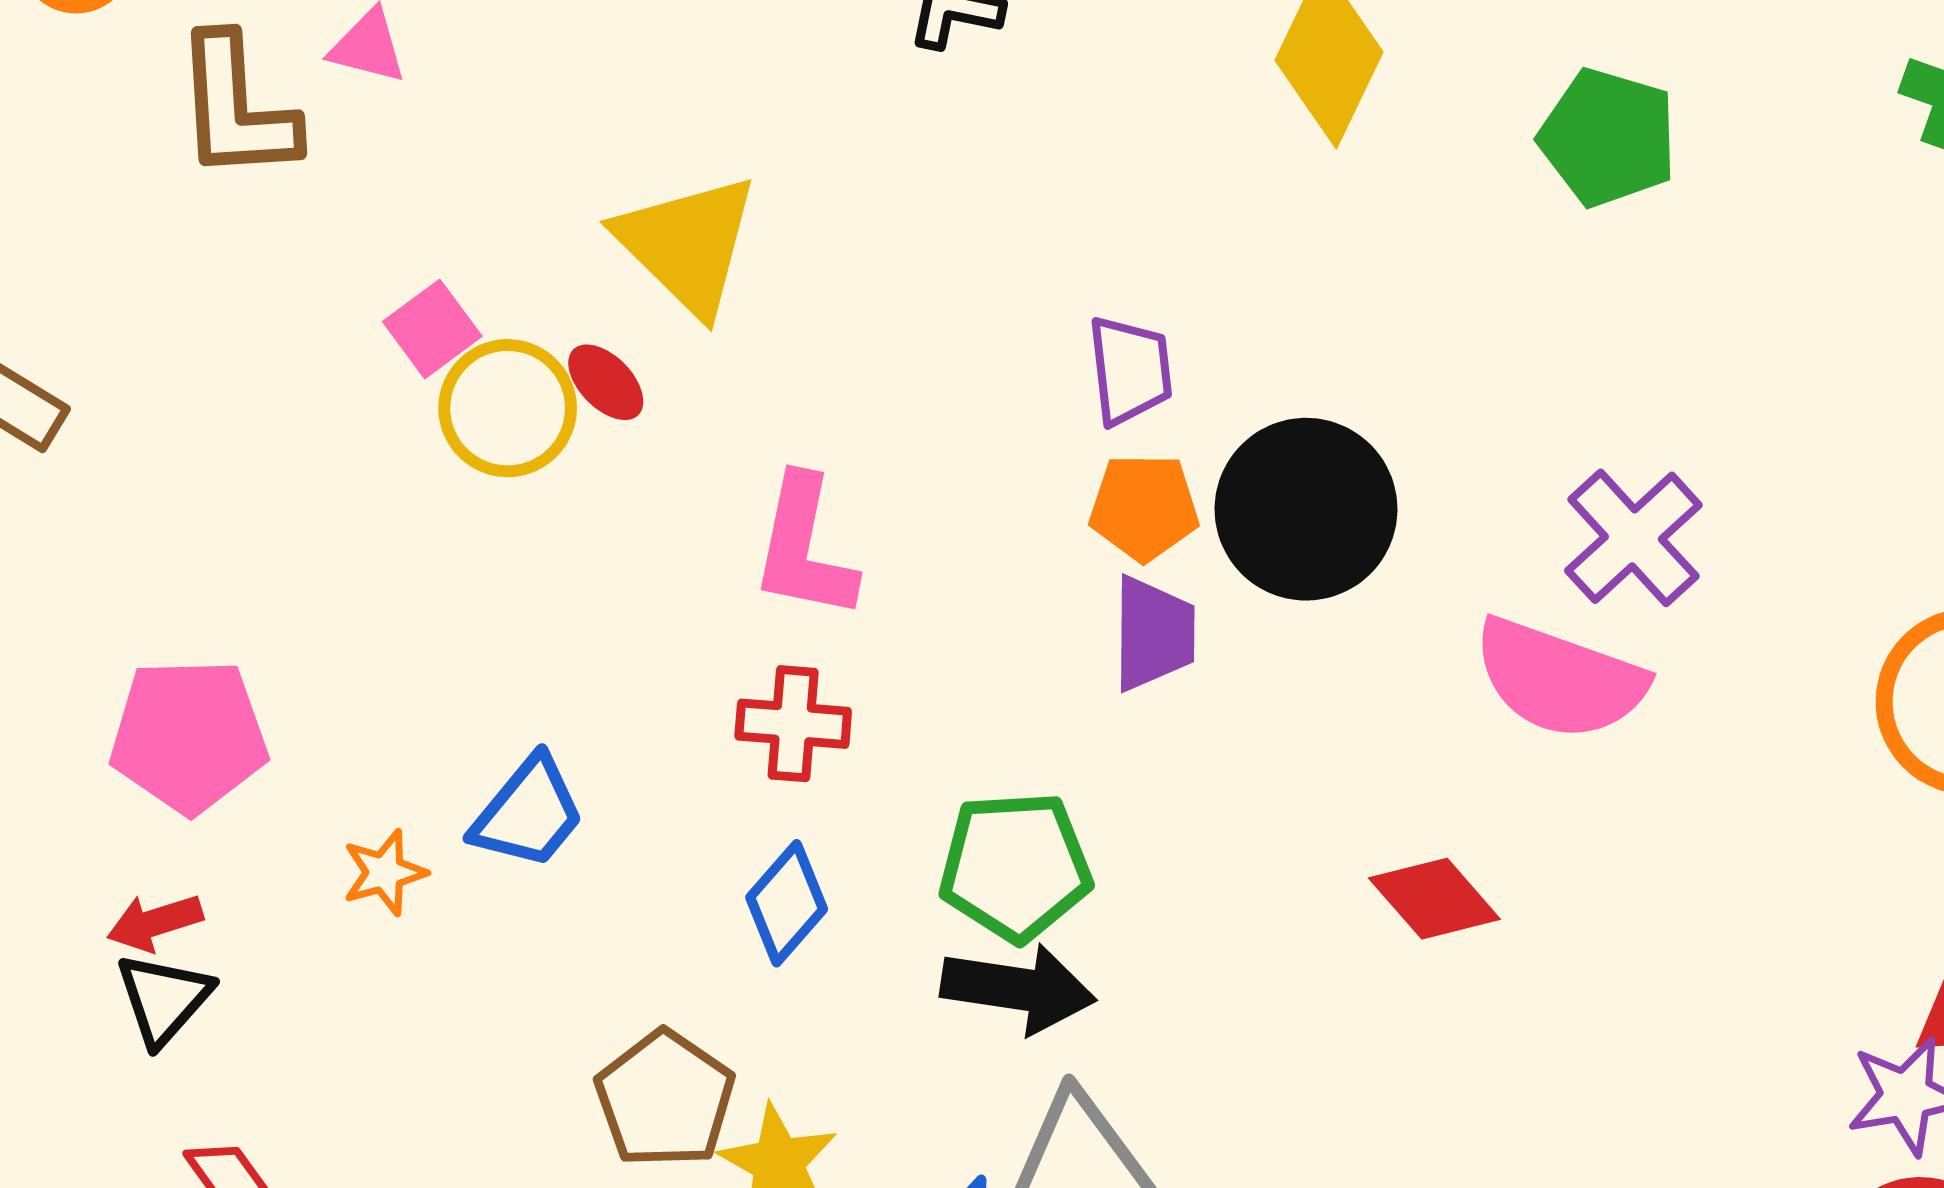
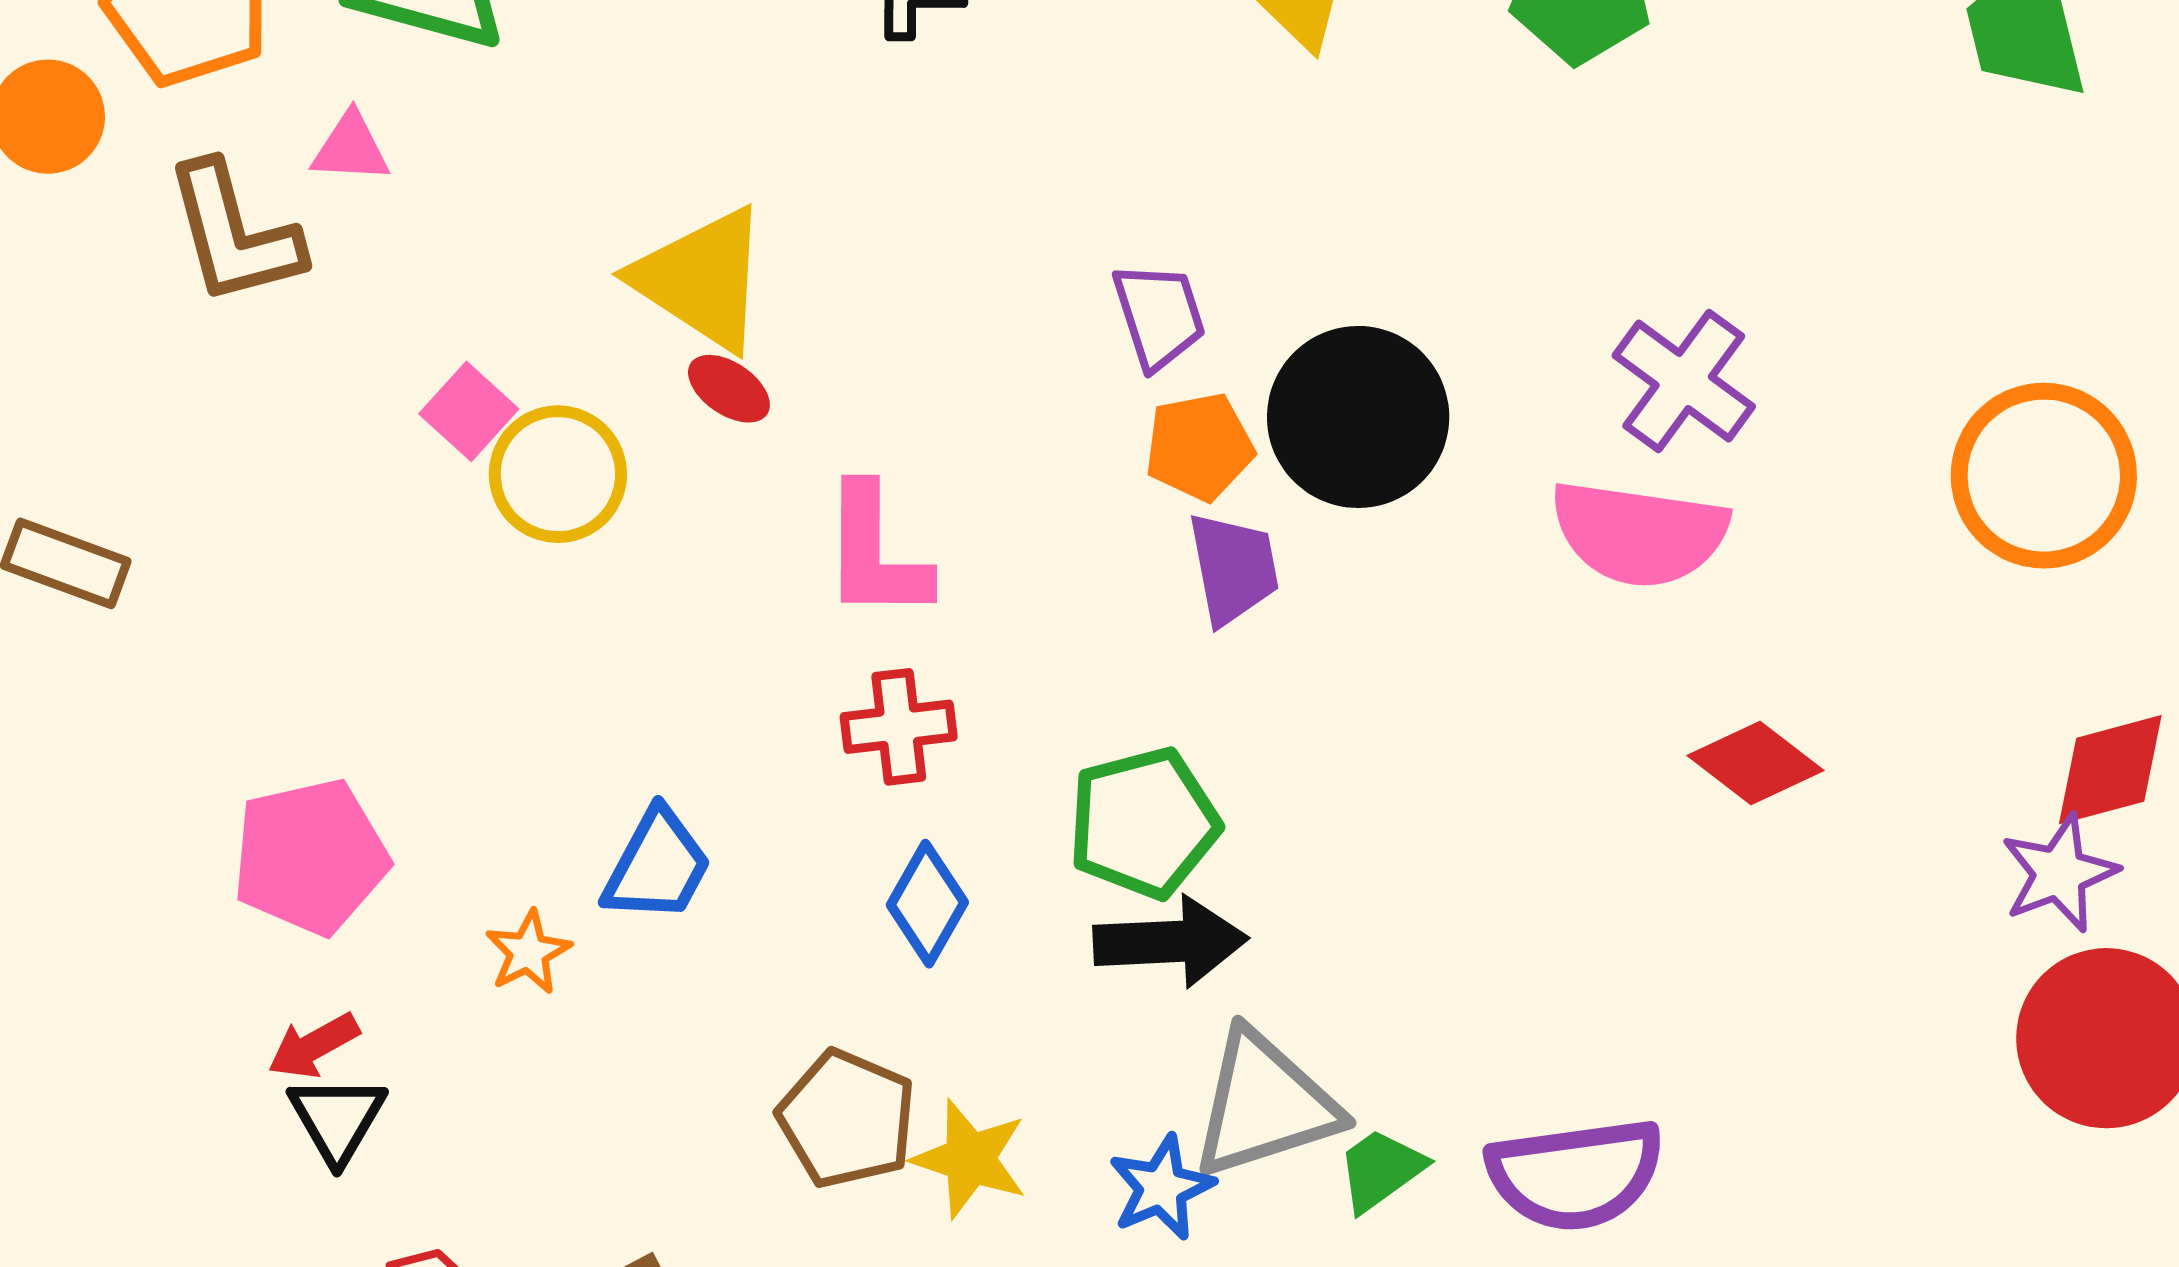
red ellipse: (606, 382) -> (729, 389), moved
red diamond: (1434, 899) -> (1755, 763), moved

